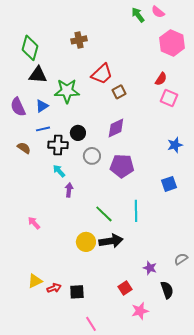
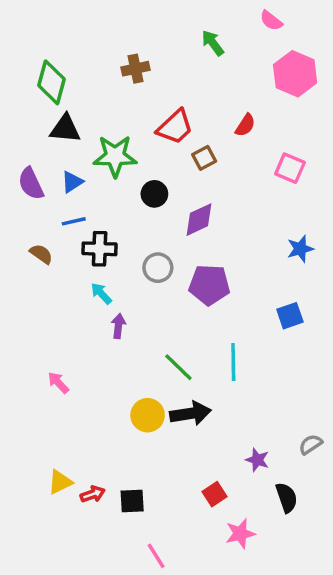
green arrow: (138, 15) -> (213, 43), moved
red semicircle: (161, 79) -> (245, 125), moved
black circle: (78, 133) -> (154, 194), moved

